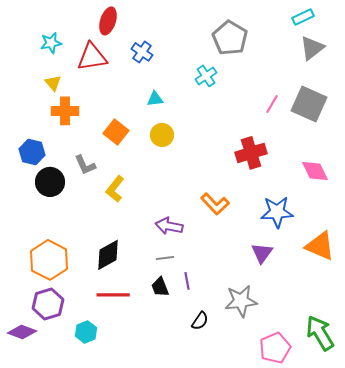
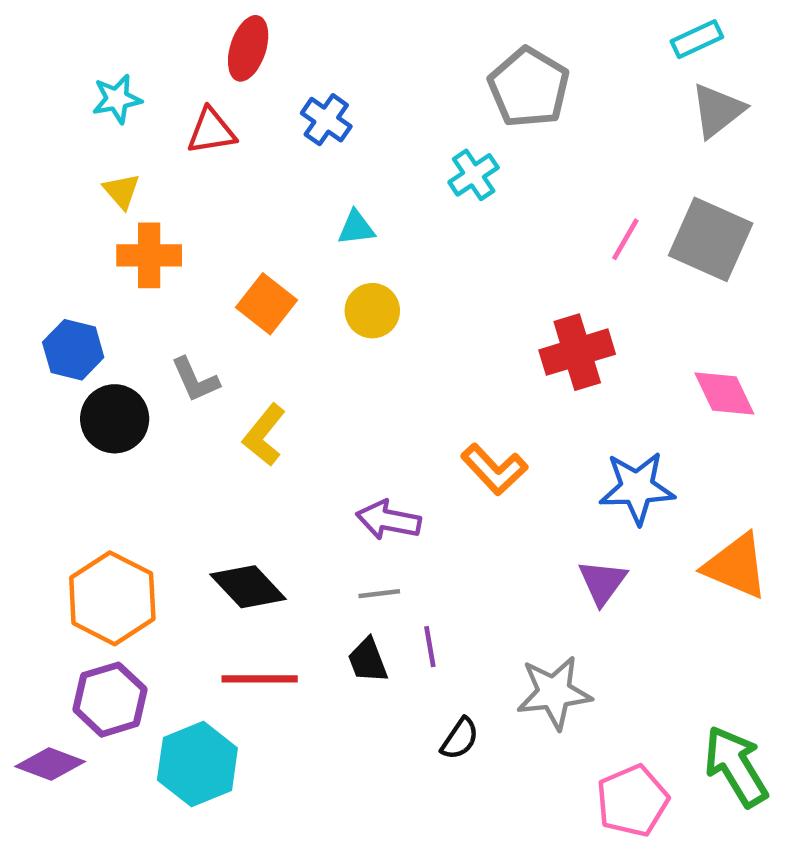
red triangle: (92, 57) -> (211, 131), size x0.7
black diamond: (108, 255) -> (248, 587), turned 76
cyan hexagon: (86, 332) -> (197, 764), size x1.6

